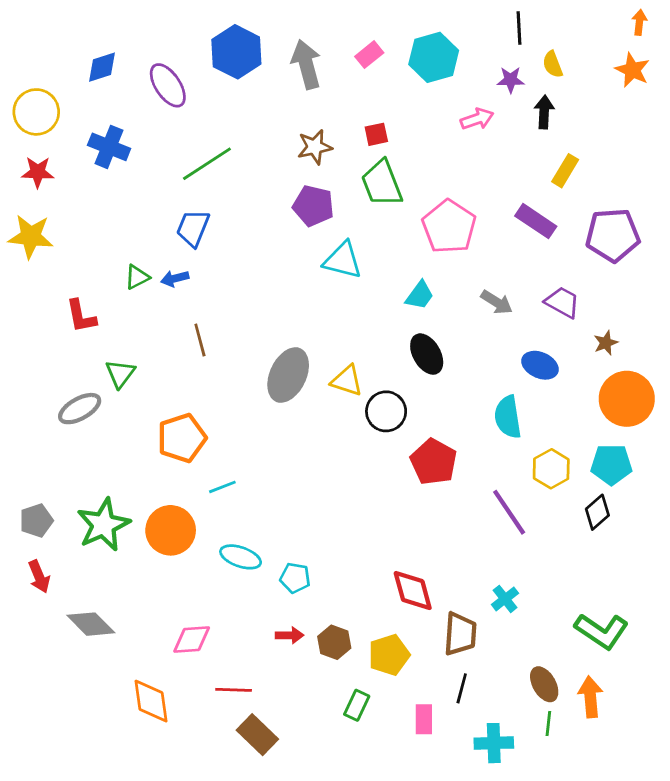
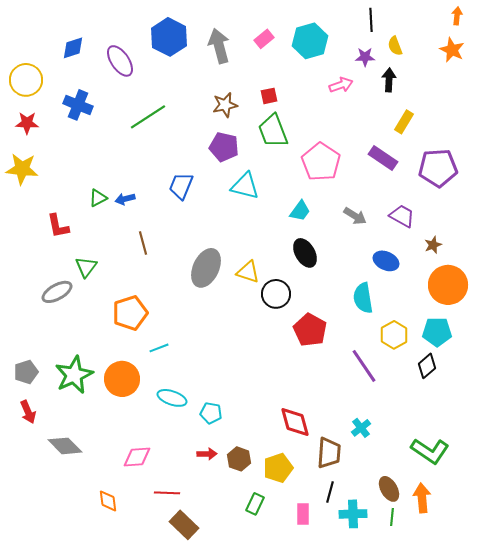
blue trapezoid: (193, 228) -> (181, 186), moved
orange diamond: (151, 701) -> (108, 501), size x0.7
cyan cross: (494, 743) -> (353, 514), moved

